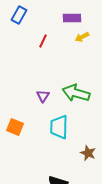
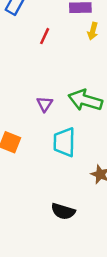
yellow arrow: (82, 37) -> (93, 31), turned -48

